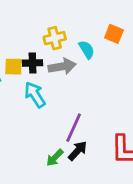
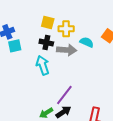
cyan semicircle: (87, 50) -> (87, 42), turned -48
yellow square: (13, 67) -> (48, 23), moved

